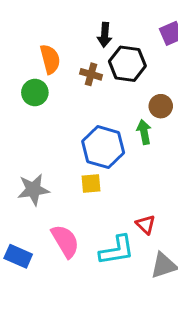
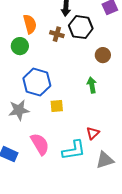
green arrow: (144, 132) -> (92, 85), moved
blue hexagon: (103, 147) -> (37, 82), moved
red triangle: (146, 224) -> (93, 133), turned 32

